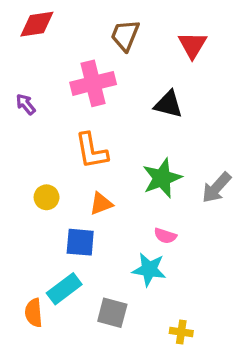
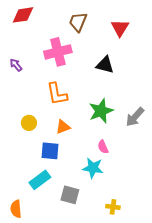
pink semicircle: (165, 236) -> (103, 147), turned 48
orange semicircle: (34, 313) -> (16, 209), moved

